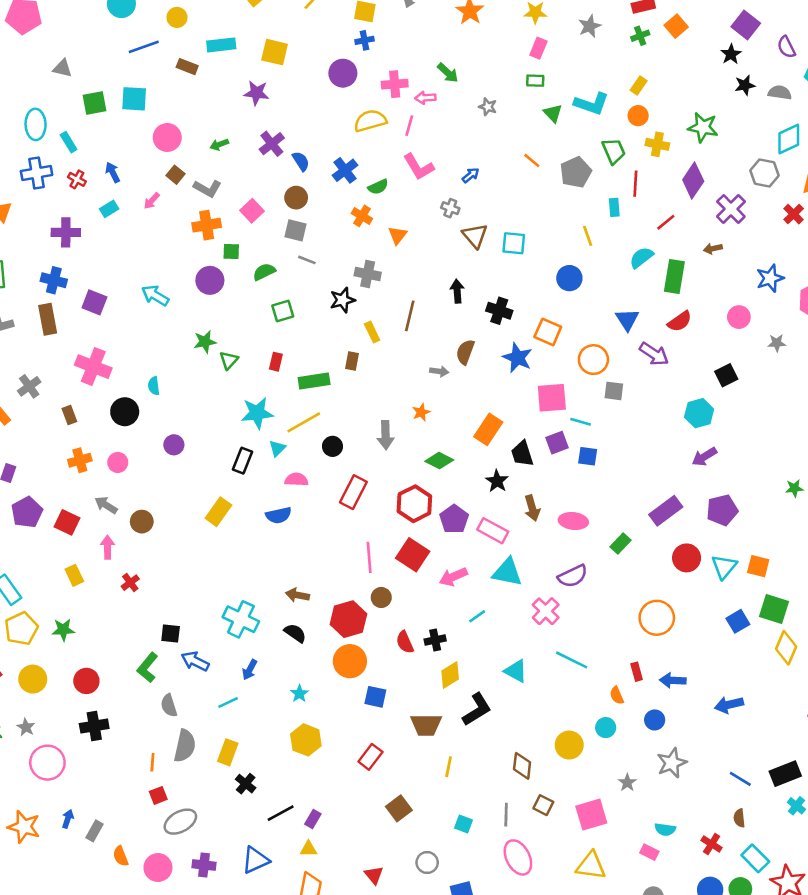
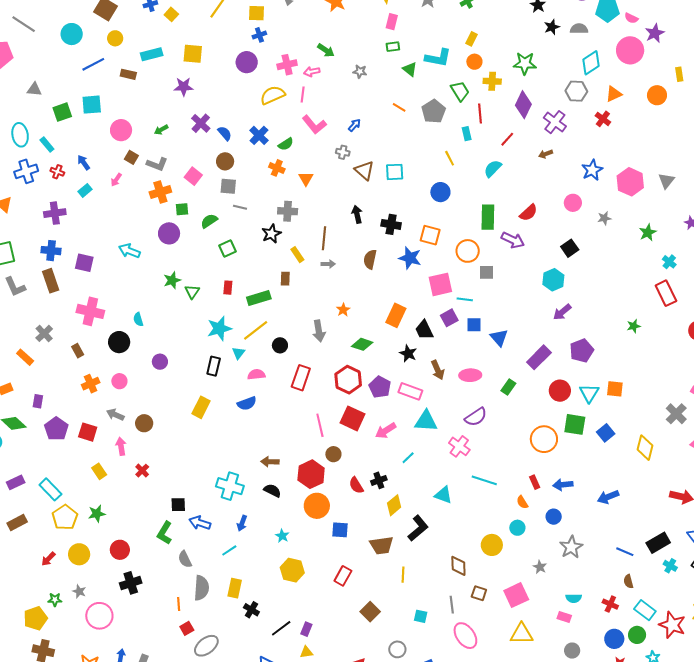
green rectangle: (674, 276) -> (488, 217), moved
blue triangle: (627, 320) -> (499, 338), moved
gray arrow: (439, 371) -> (328, 264), moved
green square: (774, 609) -> (575, 424), moved

